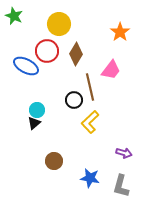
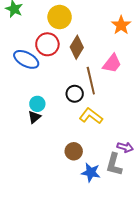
yellow L-shape: (90, 122) -> (91, 116), turned 80
brown circle: (54, 161) -> (74, 151), moved
gray L-shape: (121, 186) -> (114, 164), moved

